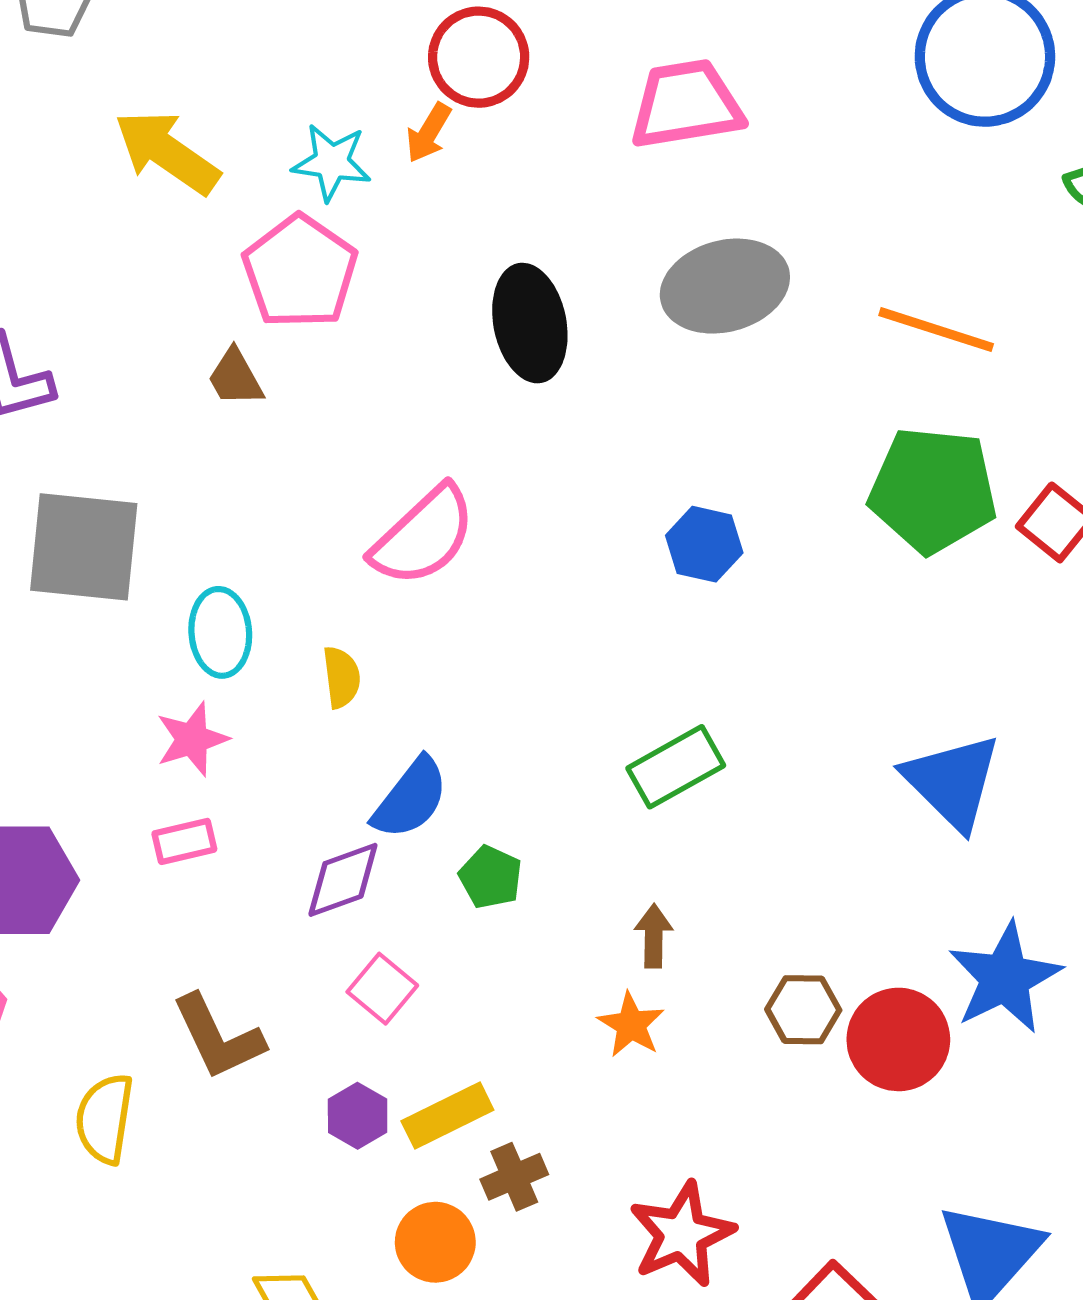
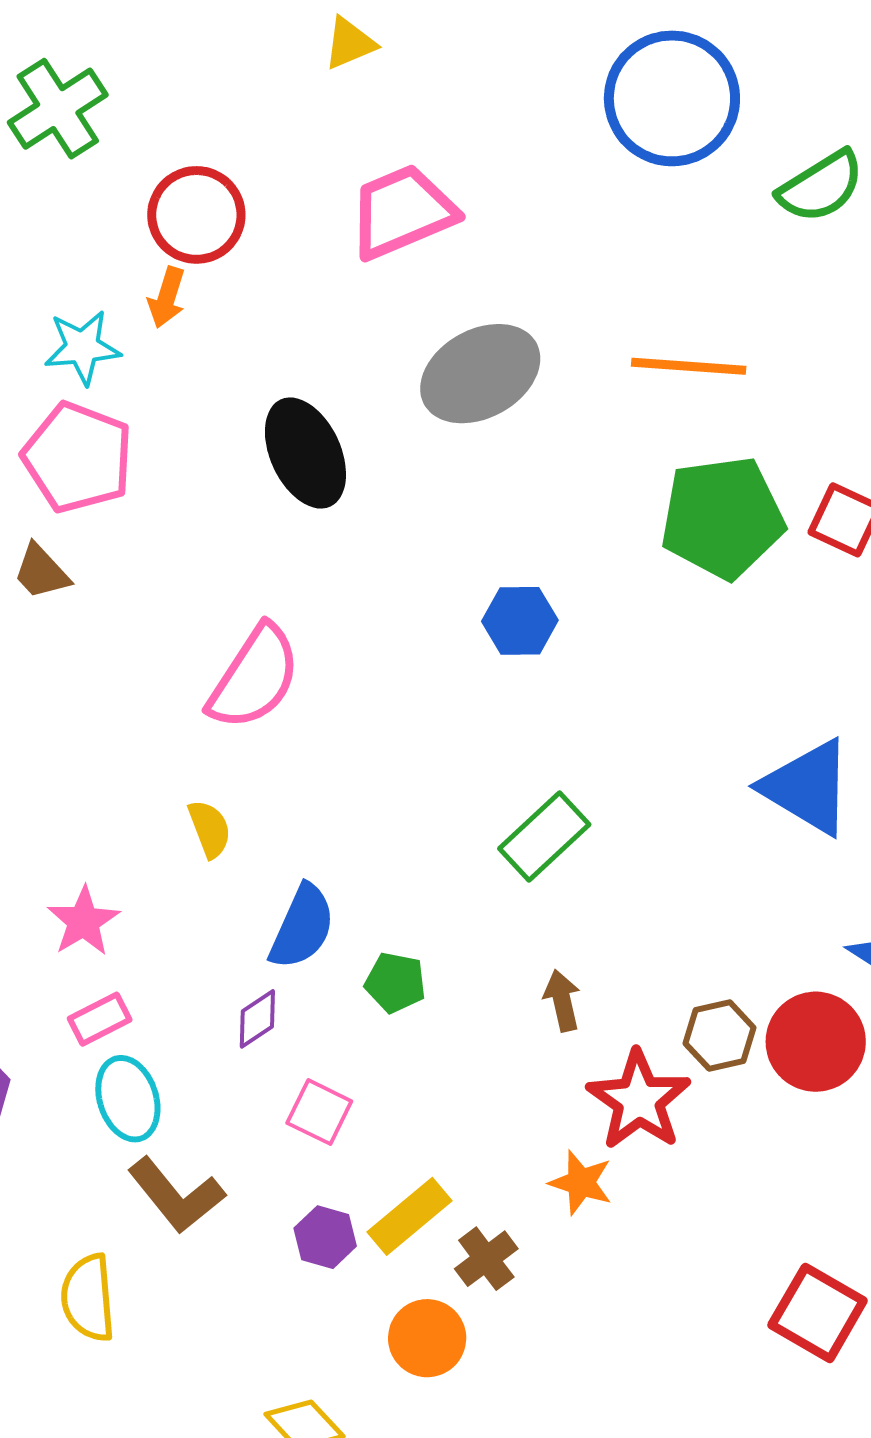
cyan ellipse: (220, 632) -> (128, 1099), moved
purple diamond: (343, 880) -> (257, 1019), size x0.7
orange star: (631, 1025) -> (581, 1183), moved
red star: (682, 1234) -> (639, 1100), moved

